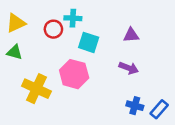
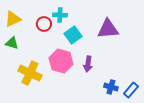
purple triangle: (131, 35) -> (108, 29), size x1.6
cyan square: (89, 42) -> (73, 35), turned 36
purple arrow: (129, 68) -> (88, 64), moved, turned 77

